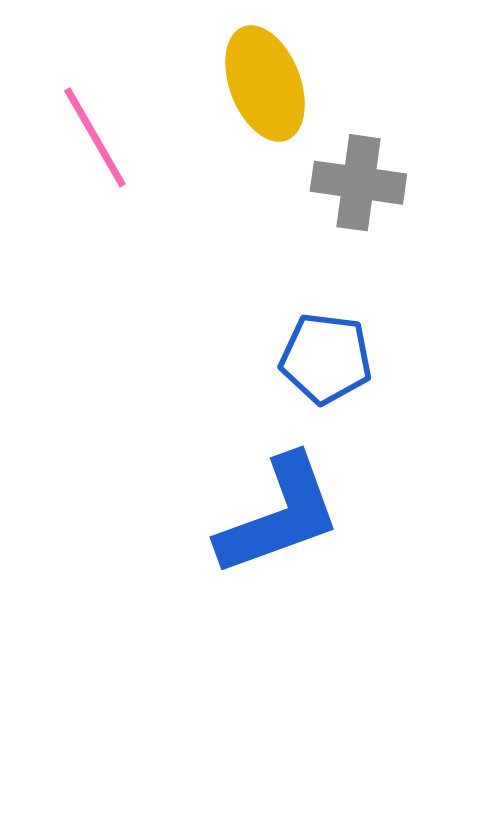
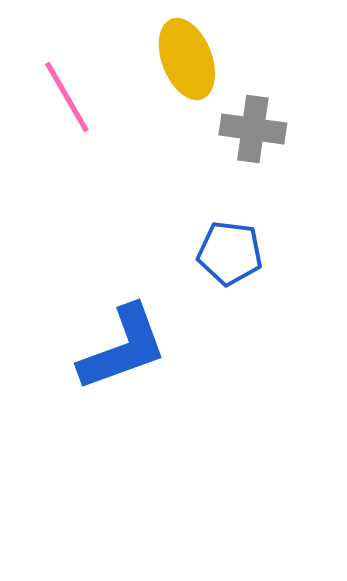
blue L-shape: (279, 516) -> (123, 348), moved

